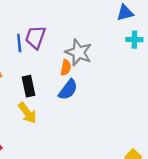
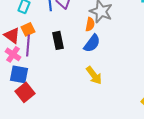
yellow arrow: (27, 113) -> (94, 75), moved

